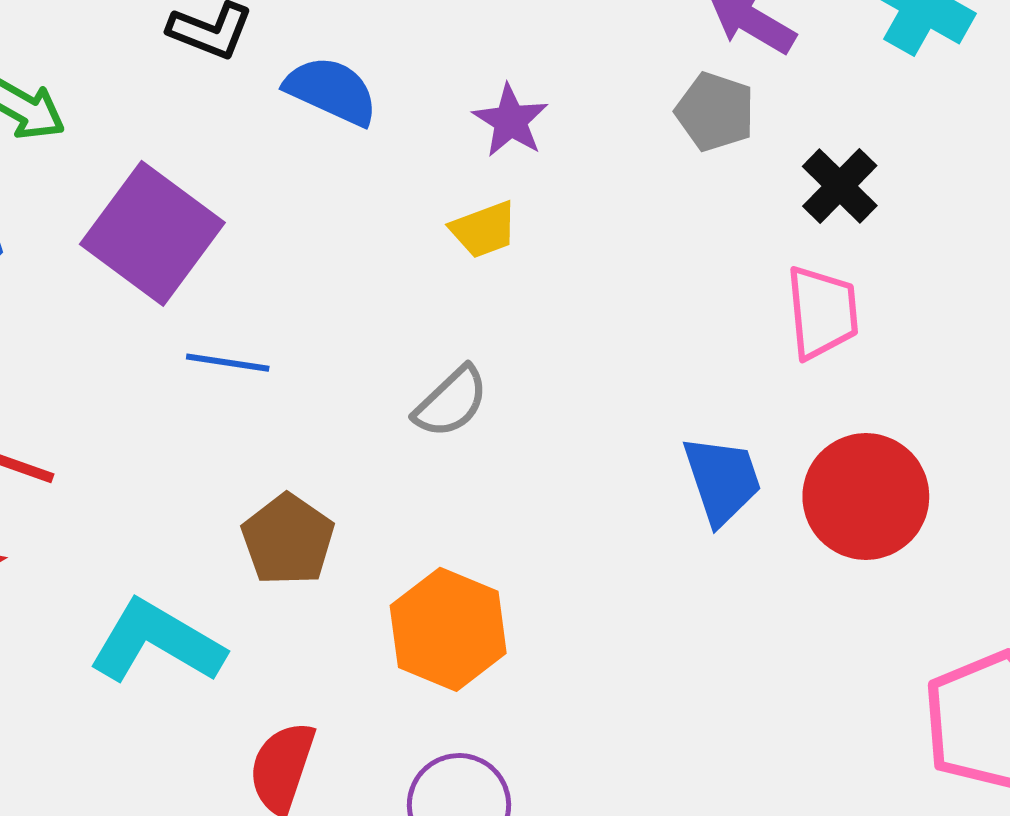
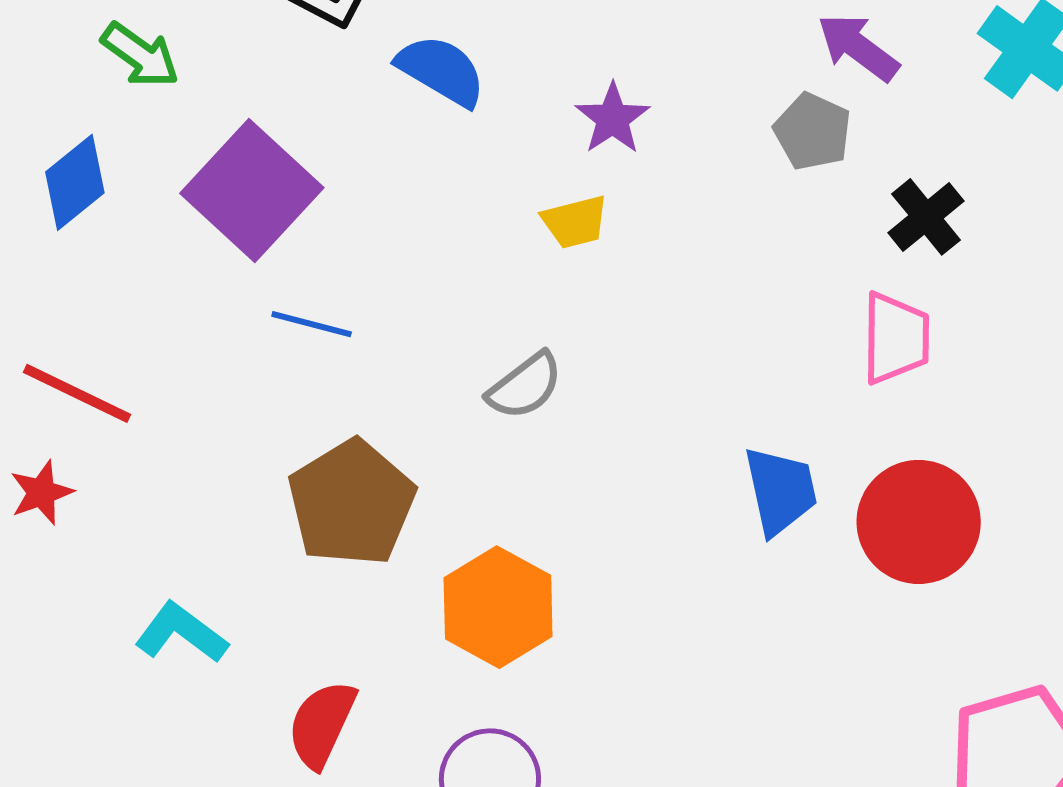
brown pentagon: (288, 540) -> (352, 503), size x1.4
cyan L-shape: (157, 642) -> (181, 633), moved, size x0.7

